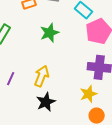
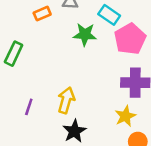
green star: (49, 33) -> (85, 34), moved, turned 30

